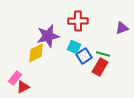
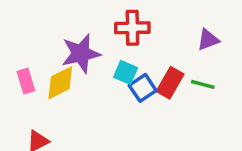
green line: (103, 54) -> (203, 84), moved
red rectangle: (100, 67) -> (170, 83), moved
pink rectangle: (15, 78) -> (26, 81), moved, turned -56

